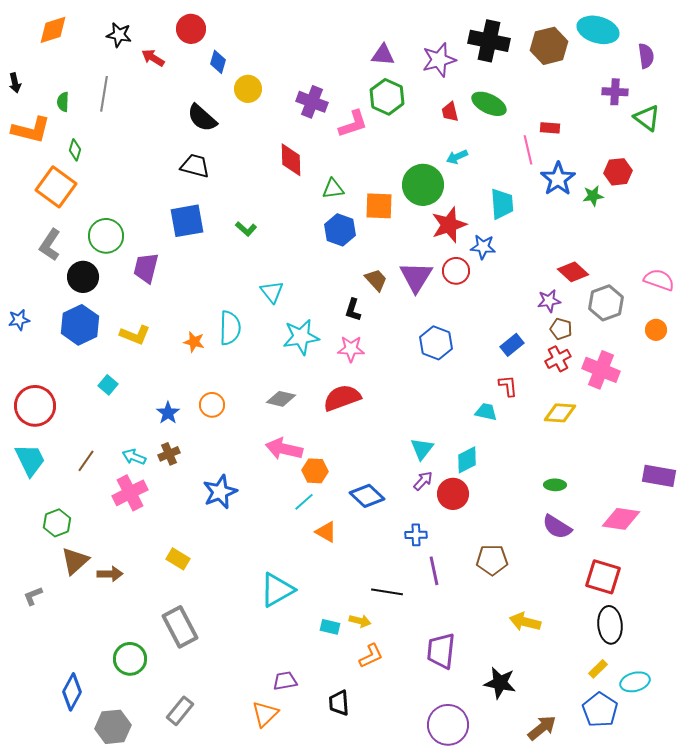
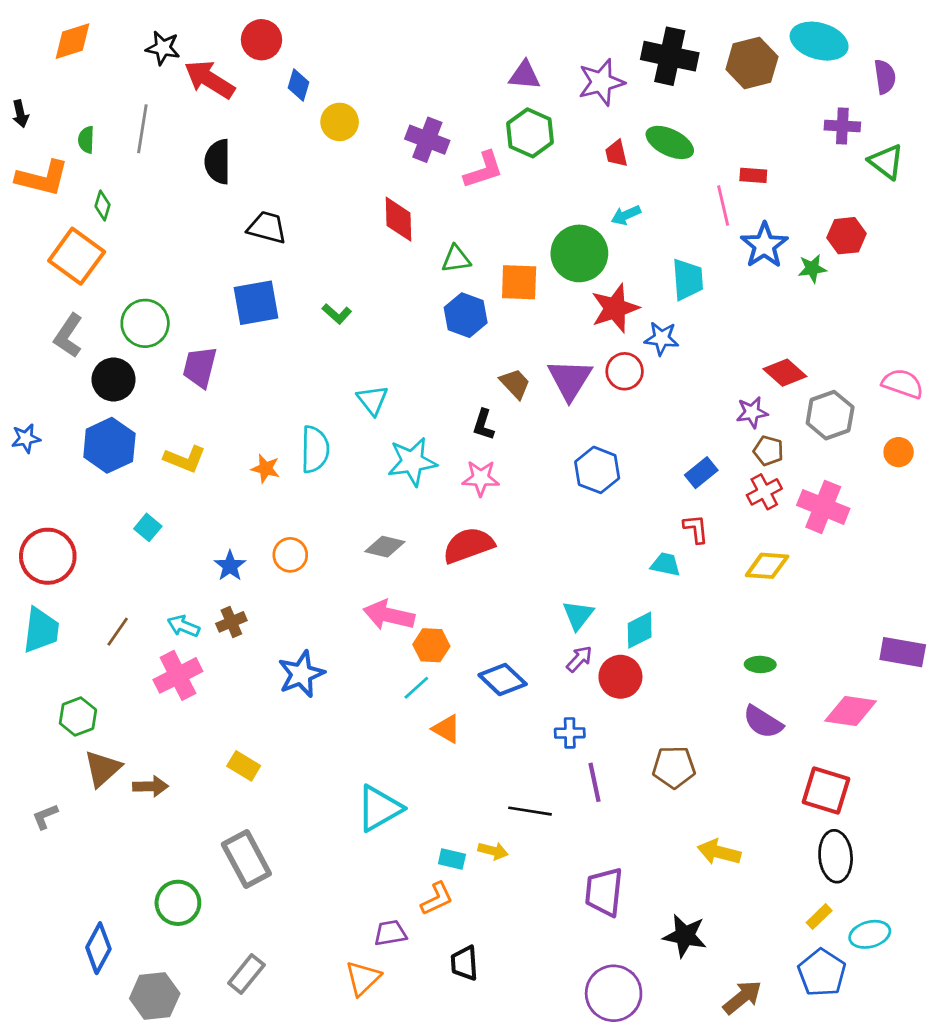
red arrow: (153, 58) -> (209, 79), size x1.6
black semicircle: (202, 118) -> (218, 162), moved, turned 48
cyan trapezoid: (30, 460) -> (41, 630), turned 33
orange L-shape: (371, 656) -> (437, 899), moved

